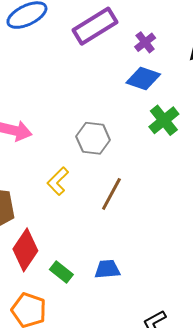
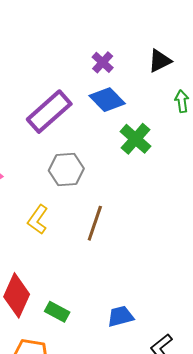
purple rectangle: (95, 26) -> (49, 112), moved
blue diamond: (143, 79) -> (107, 100), turned 36
blue trapezoid: (107, 269) -> (120, 316), moved

